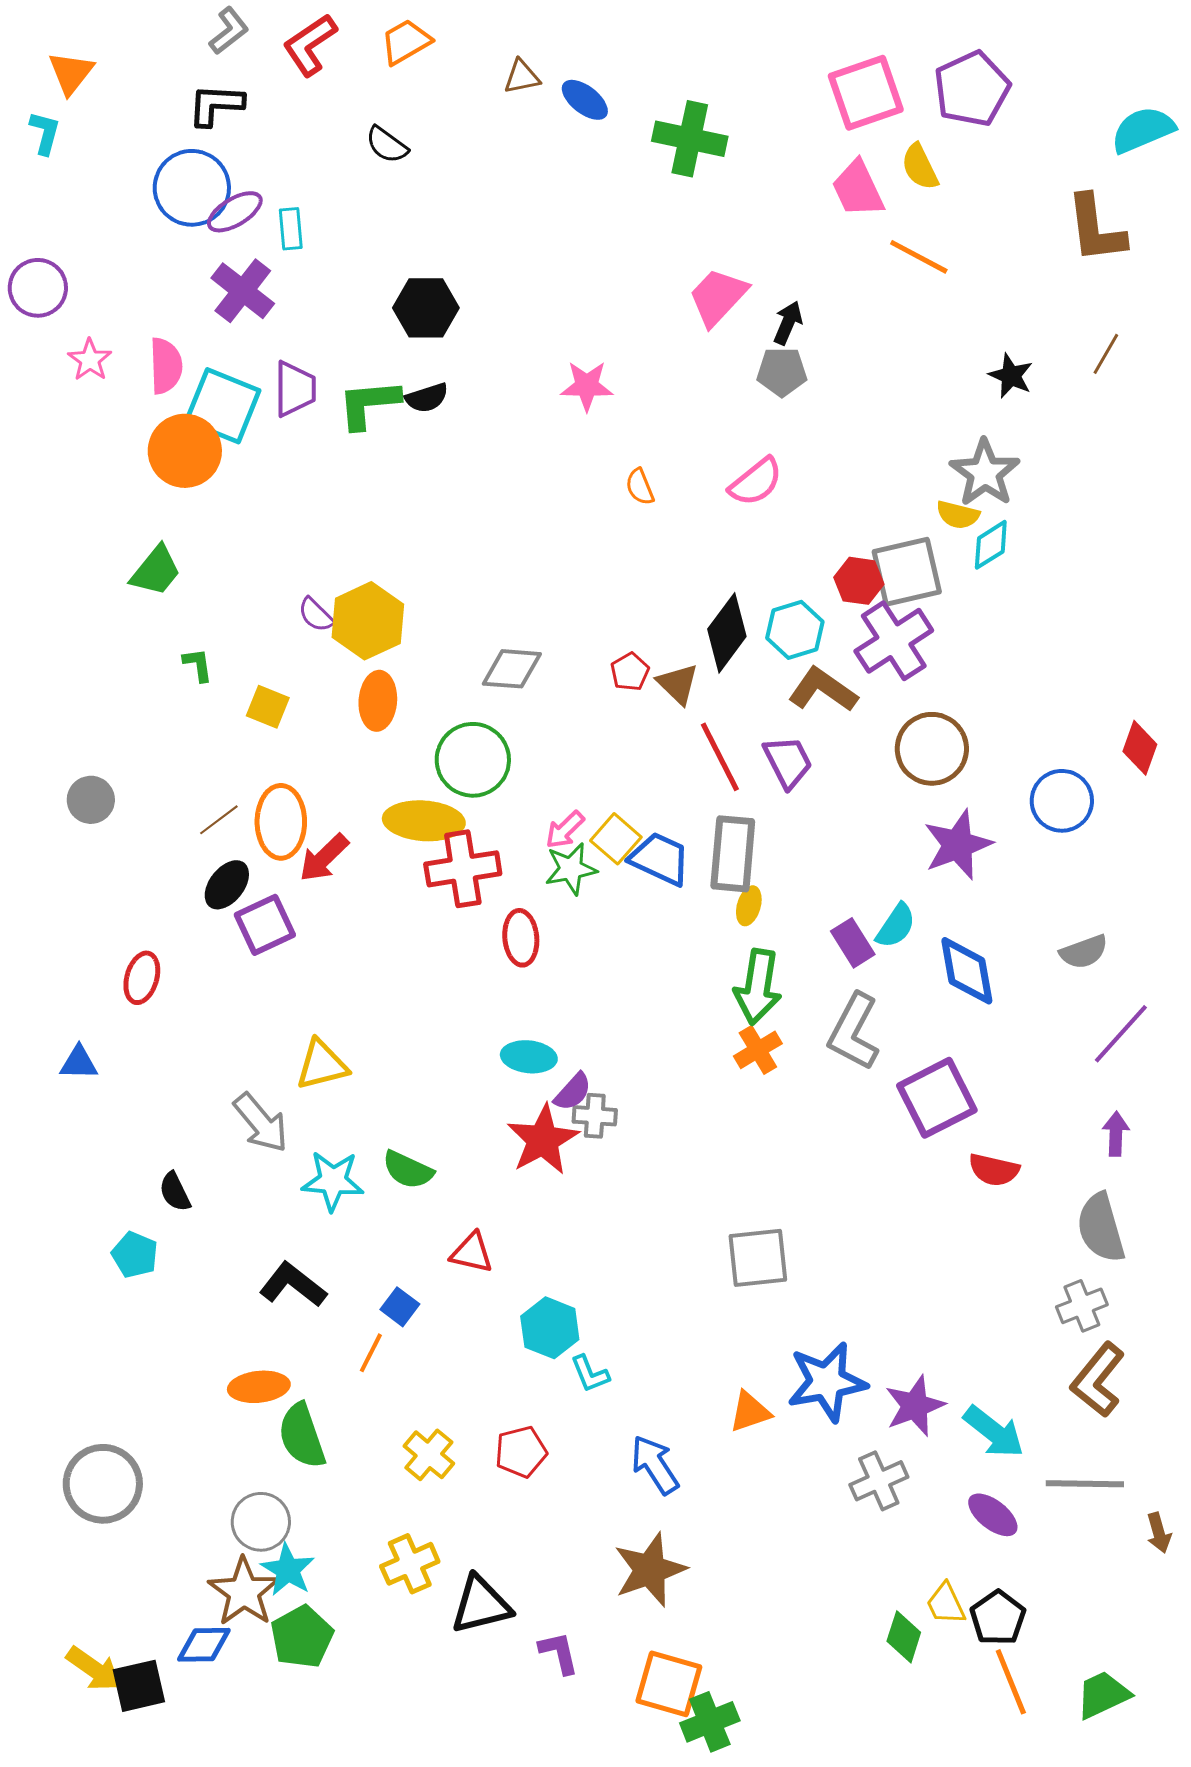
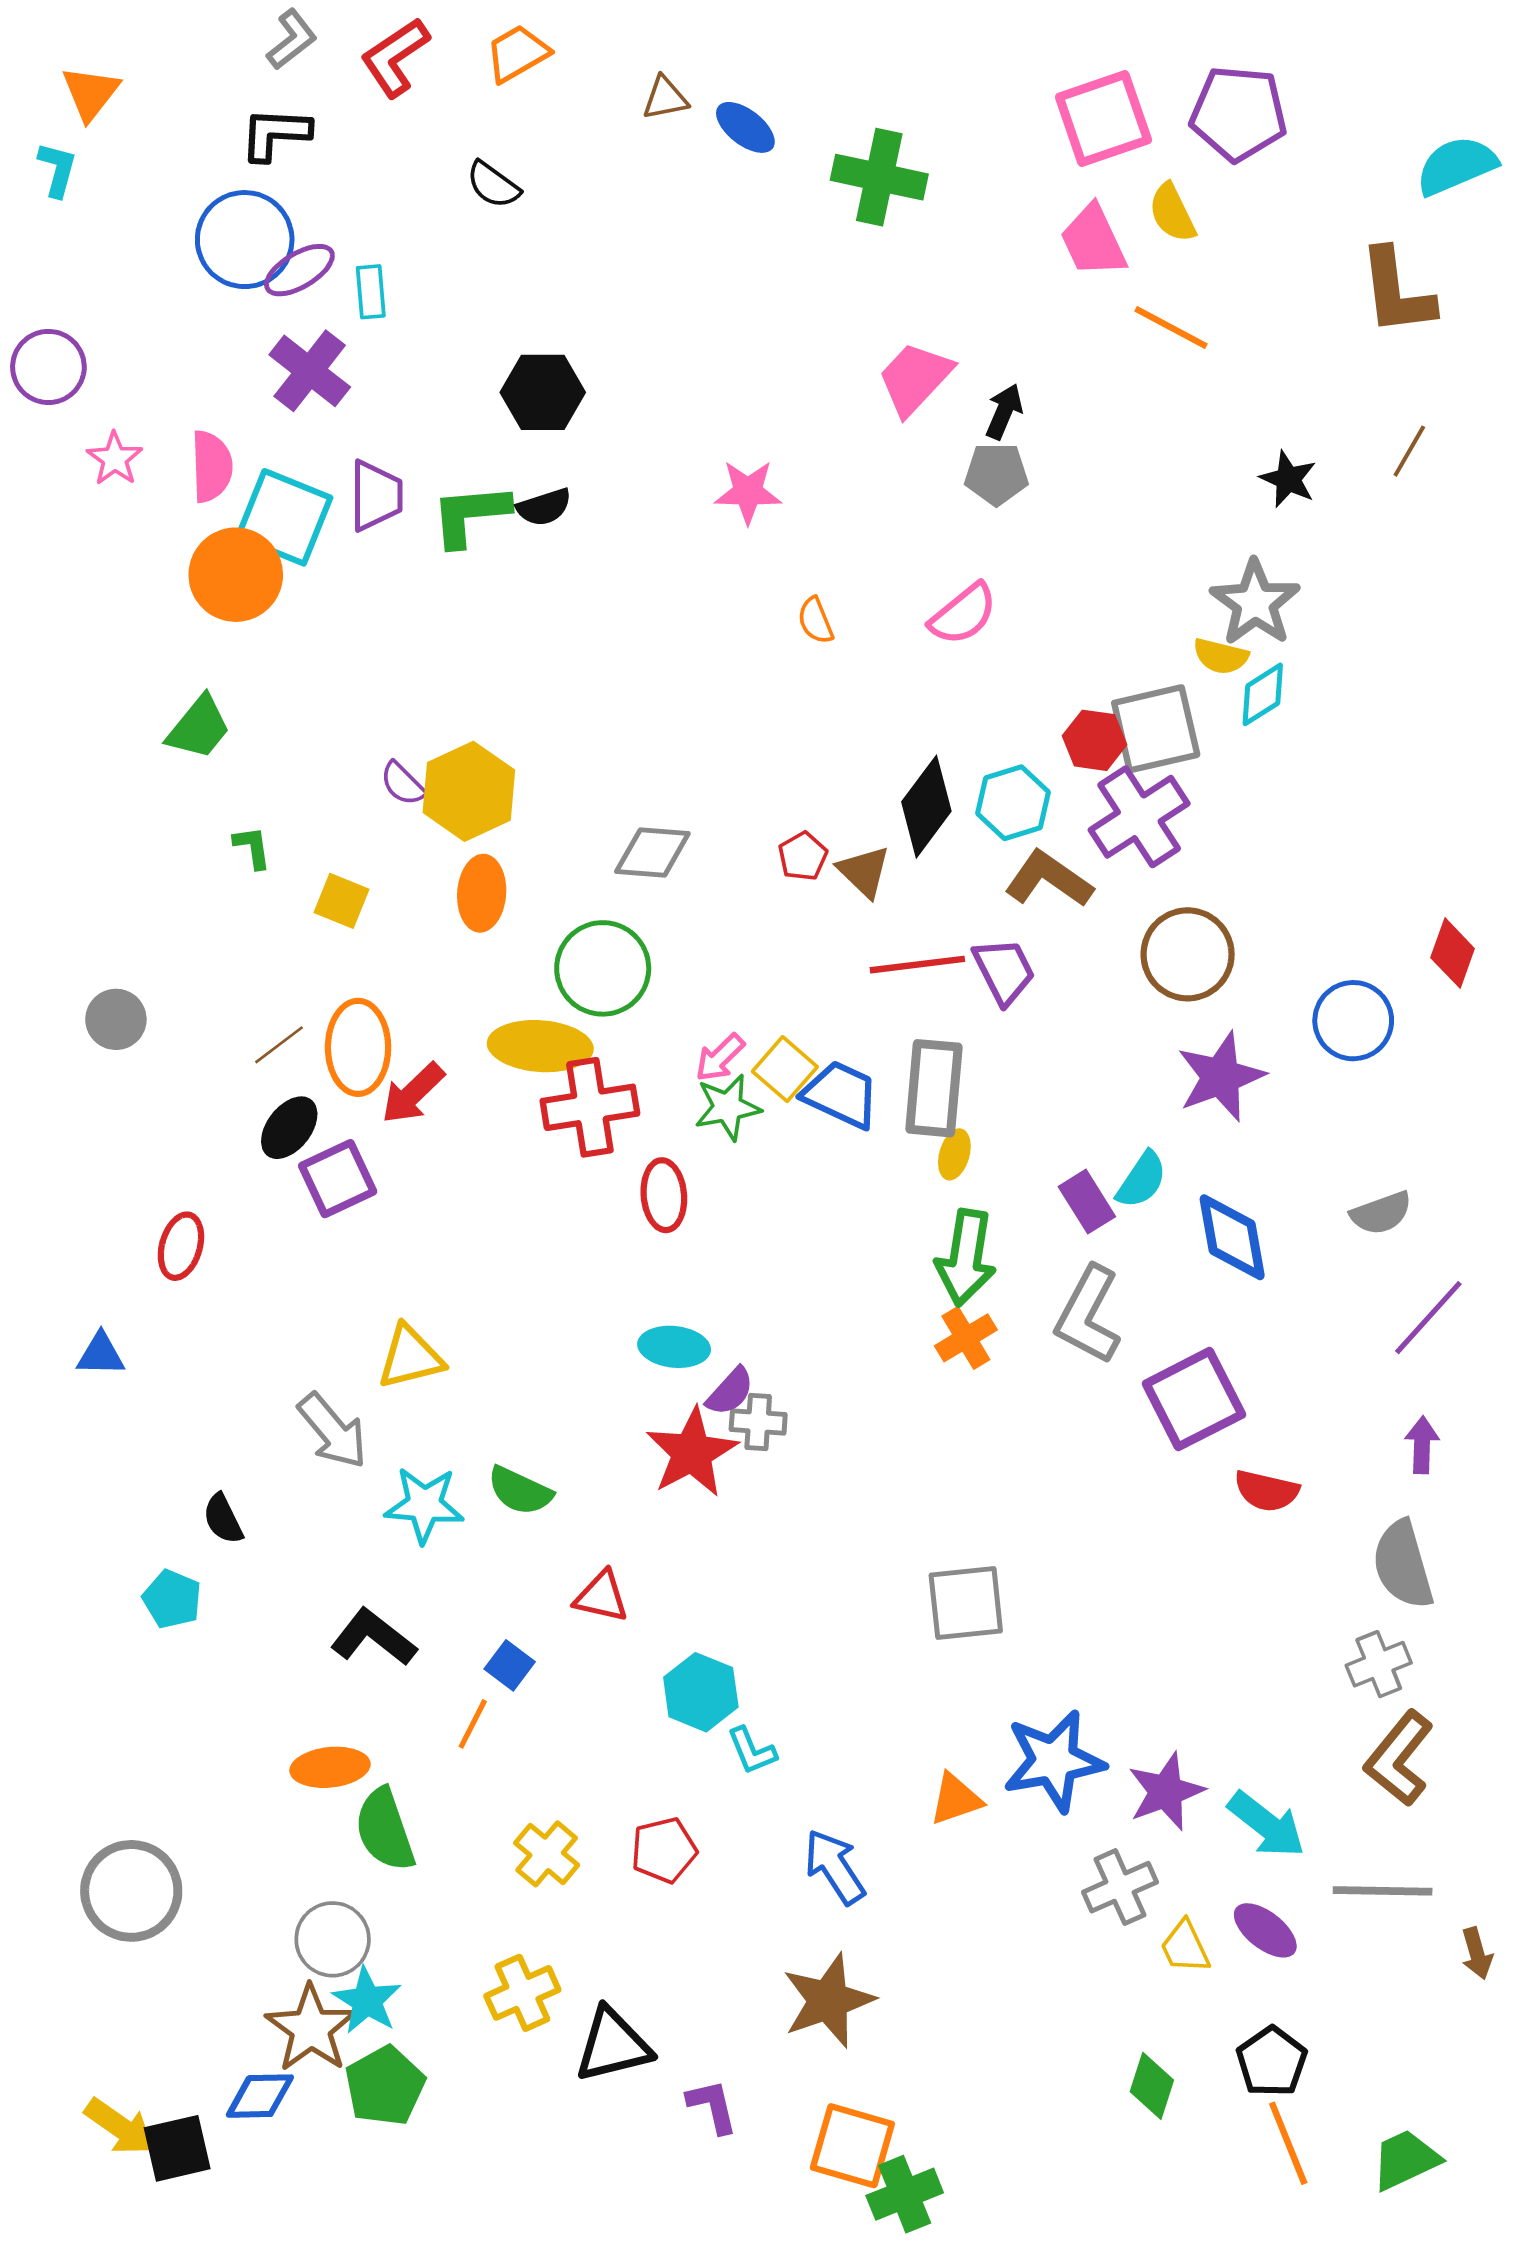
purple pentagon: (972, 89) -> (1239, 113), turned 30
red line: (720, 757) -> (917, 965), turned -70
yellow trapezoid: (946, 1604) -> (1185, 1947), moved

